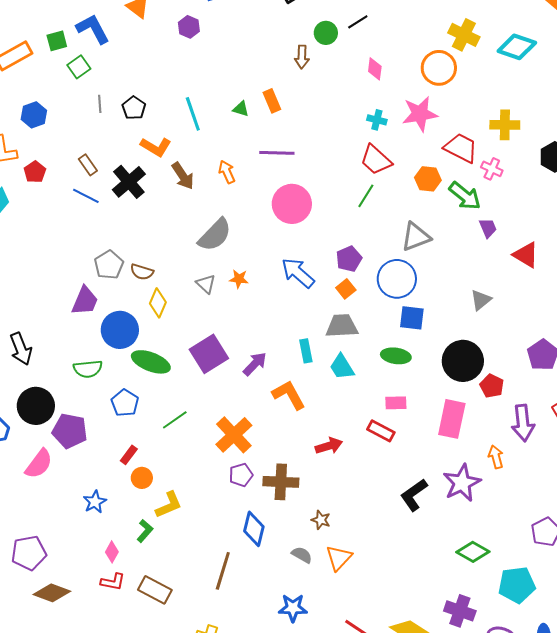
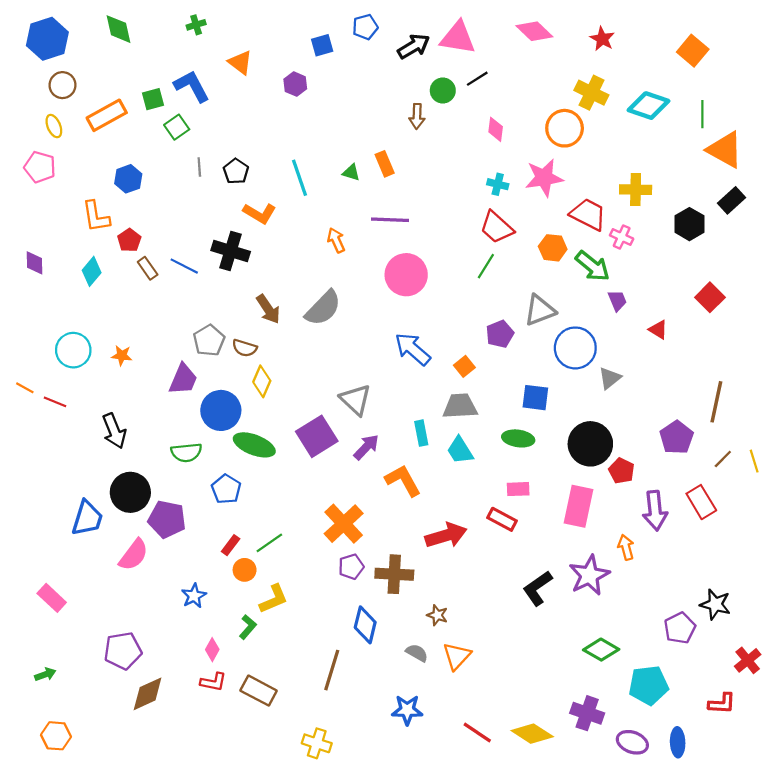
brown rectangle: (88, 165) -> (148, 268), moved
brown arrow: (183, 176) -> (268, 309), moved
black cross: (129, 182) -> (231, 251), turned -32
red triangle: (526, 255) -> (658, 330), size x0.7
purple pentagon: (349, 259) -> (500, 334), moved
orange star: (239, 279) -> (122, 356), moved
blue circle: (397, 279) -> (575, 348), moved
gray triangle: (206, 284) -> (356, 400), moved, size x1.5
green line: (175, 420) -> (269, 543), moved
red arrow: (329, 446) -> (446, 535), size x1.4
brown diamond: (52, 593) -> (148, 694), turned -45

